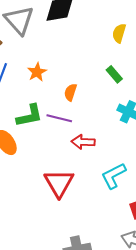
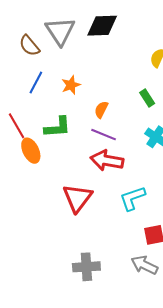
purple line: (59, 118) -> (104, 135), moved
red arrow: (83, 142) -> (107, 161), size x1.4

